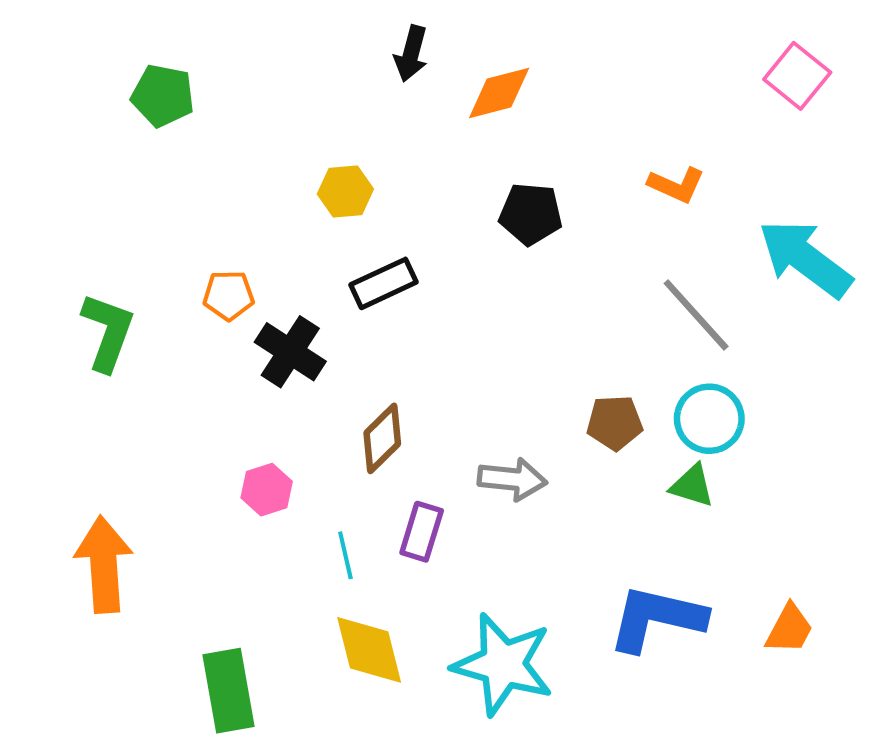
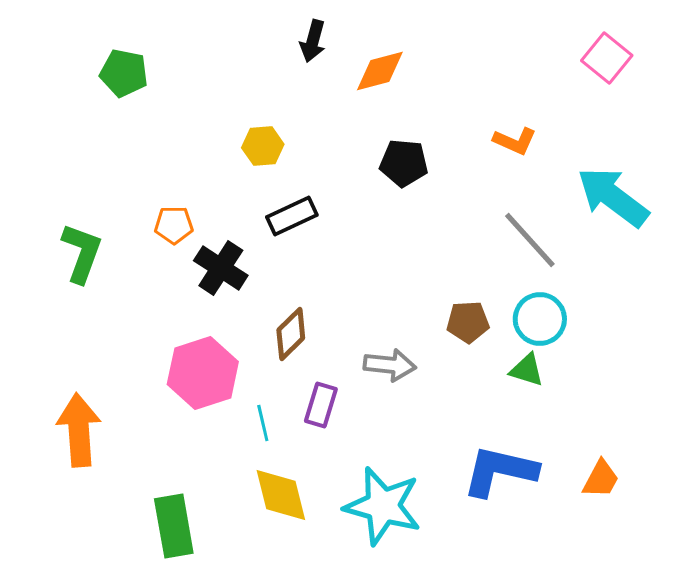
pink hexagon: (267, 490) -> (203, 373), size x1.8

